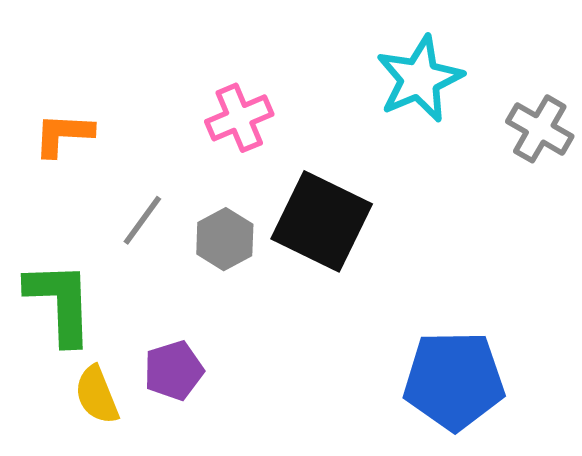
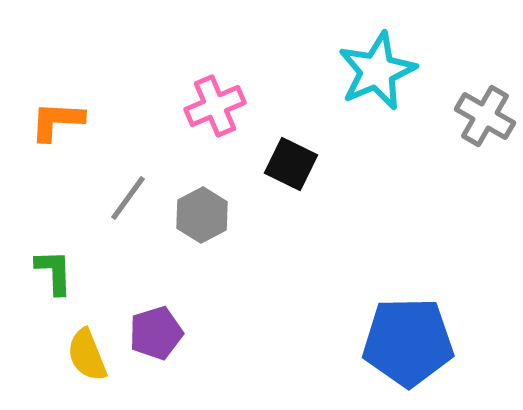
black square: (322, 221) -> (291, 164), moved, size x0.6
green L-shape: (60, 303) -> (54, 272), size x0.6

